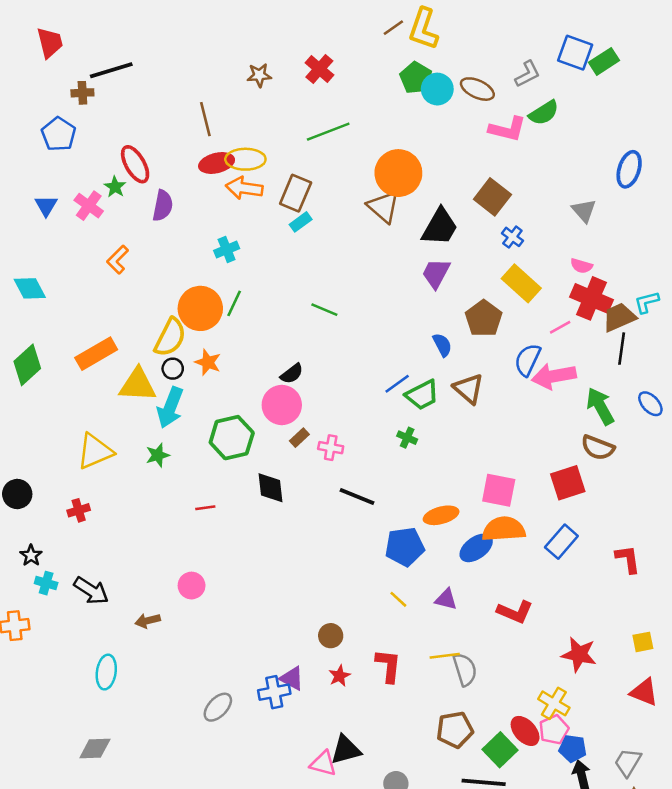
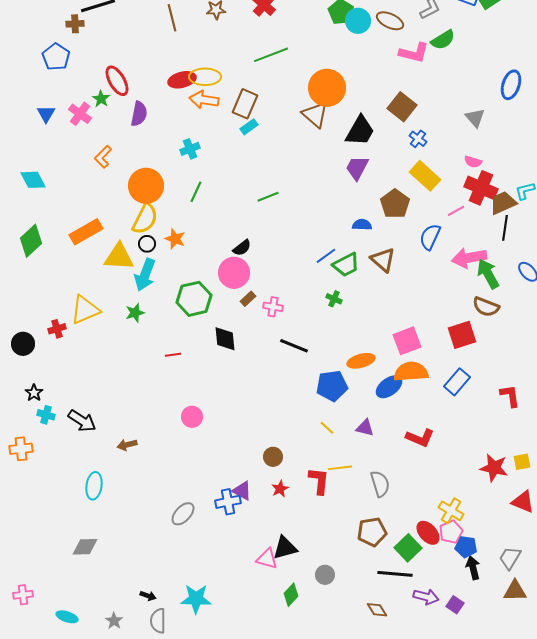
brown line: (205, 119) -> (172, 18), moved
orange circle: (200, 308) -> (146, 186), moved
green line: (324, 310) -> (268, 197), turned -45
blue semicircle: (442, 345) -> (362, 225), turned -60
pink arrow: (554, 376) -> (469, 258), moved
pink square: (499, 490) -> (407, 341), turned -32
red cross: (79, 510) -> (57, 329), moved
pink circle: (192, 586) -> (192, 417), moved
red star: (579, 654) -> (494, 468), moved
yellow line: (445, 656) -> (340, 468), moved

